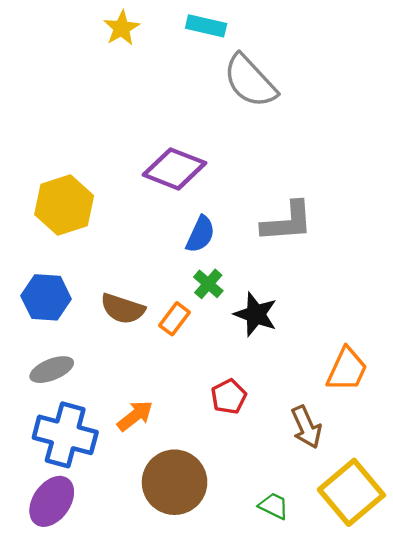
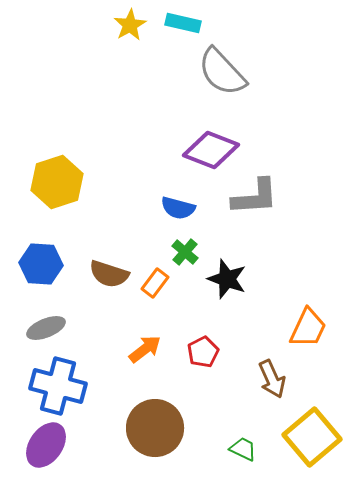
yellow star: (122, 28) -> (130, 25), moved
purple diamond: (175, 169) -> (211, 150), moved
blue semicircle: (200, 234) -> (178, 208), turned 80
orange arrow: (135, 416) -> (145, 349), moved

